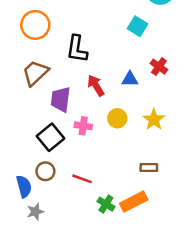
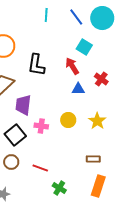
red arrow: (96, 85) -> (72, 66), moved
orange rectangle: (134, 202) -> (98, 186), moved, turned -45

